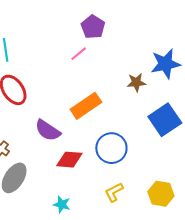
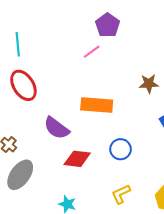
orange rectangle: (86, 106) -> (97, 105), turned 36
blue circle: (111, 148) -> (121, 149), size x0.7

